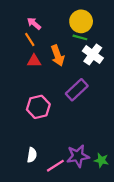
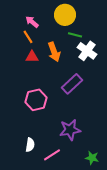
yellow circle: (81, 21) -> (65, 15), moved
purple star: (78, 156) -> (70, 130), moved
green star: (101, 160) -> (92, 158), moved

